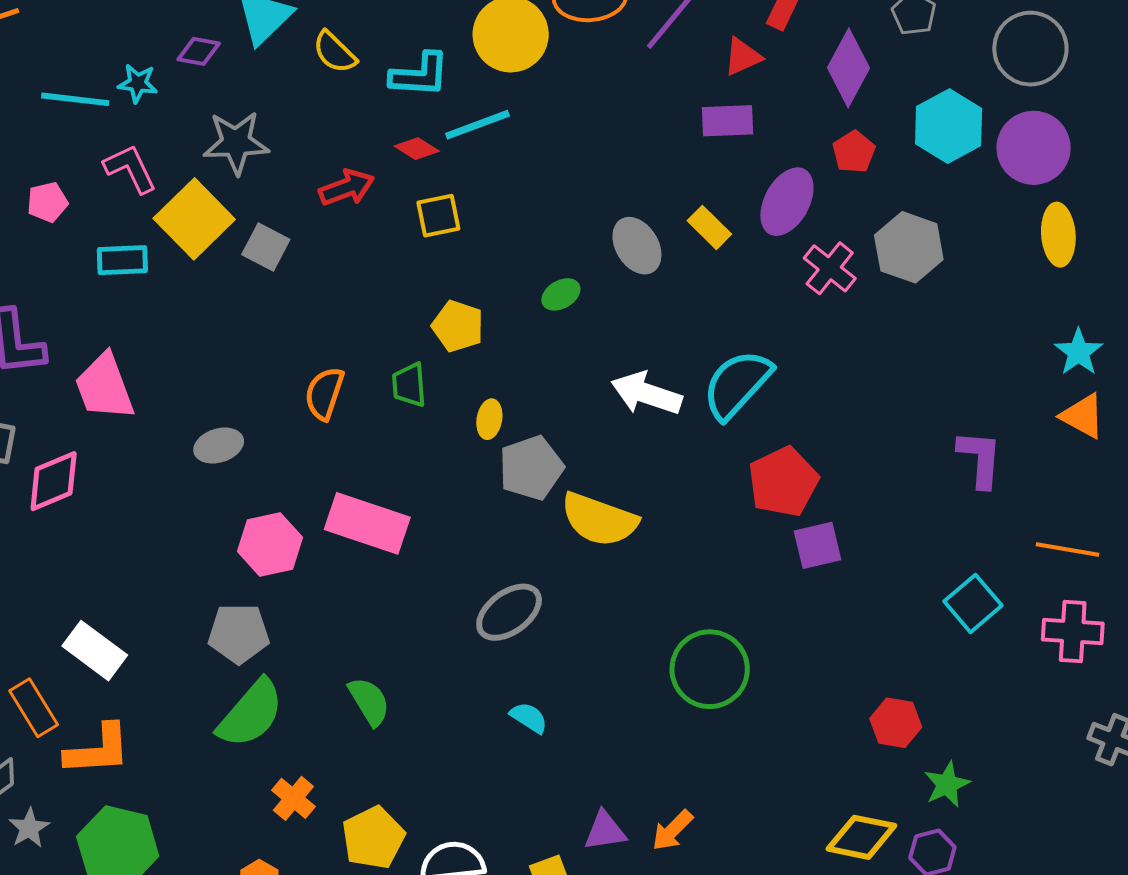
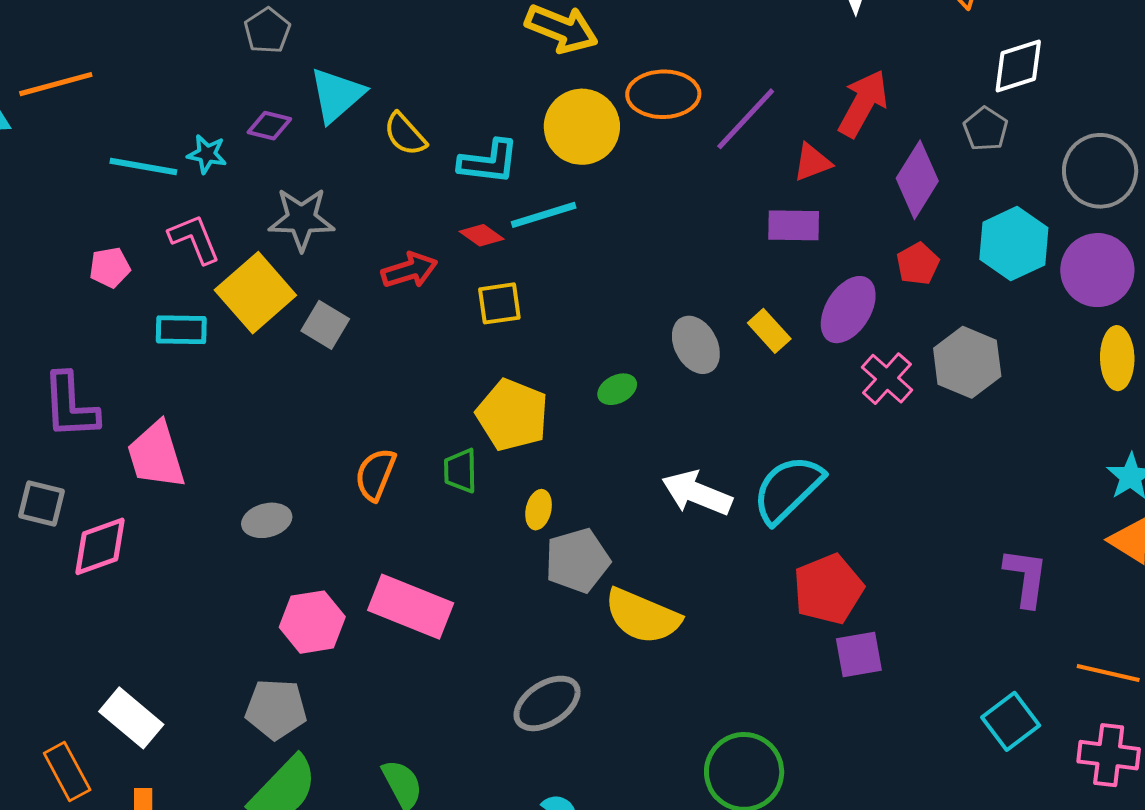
yellow pentagon: (458, 326) -> (512, 415), size x1.4

